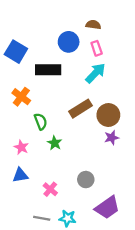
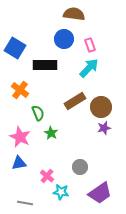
brown semicircle: (93, 25) -> (74, 14), moved, size x1.5
pink star: (21, 147) -> (20, 137), size x1.5
gray line: (42, 218) -> (25, 203), moved
cyan star: (68, 218) -> (61, 192), moved

